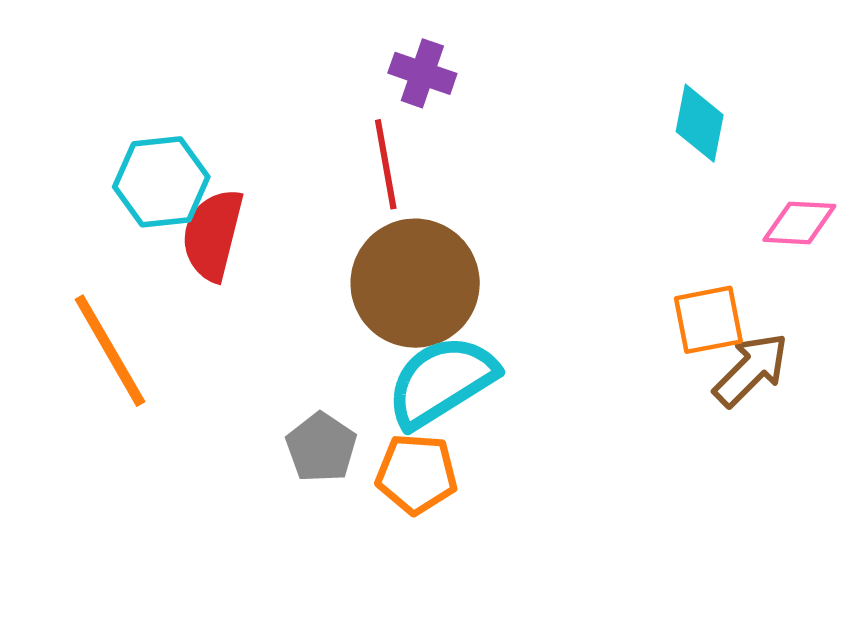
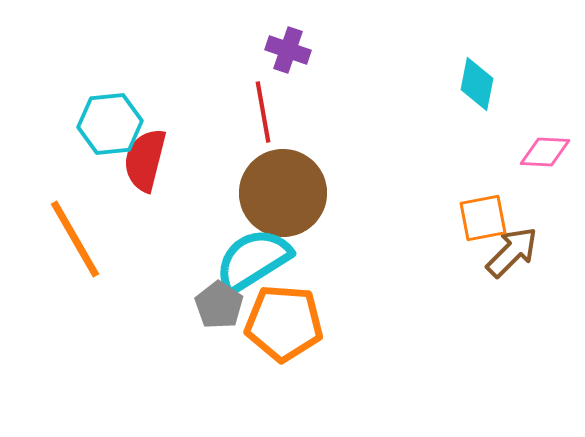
cyan semicircle: (441, 381) -> (253, 260), moved
orange pentagon: (417, 474) -> (284, 323), size x1.4

